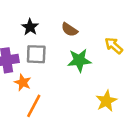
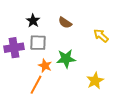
green star: (79, 60) -> (66, 59), moved
orange star: (23, 82) -> (45, 66), moved

